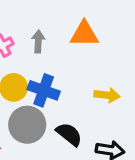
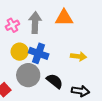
gray arrow: (38, 41) -> (35, 23), size x1.5

